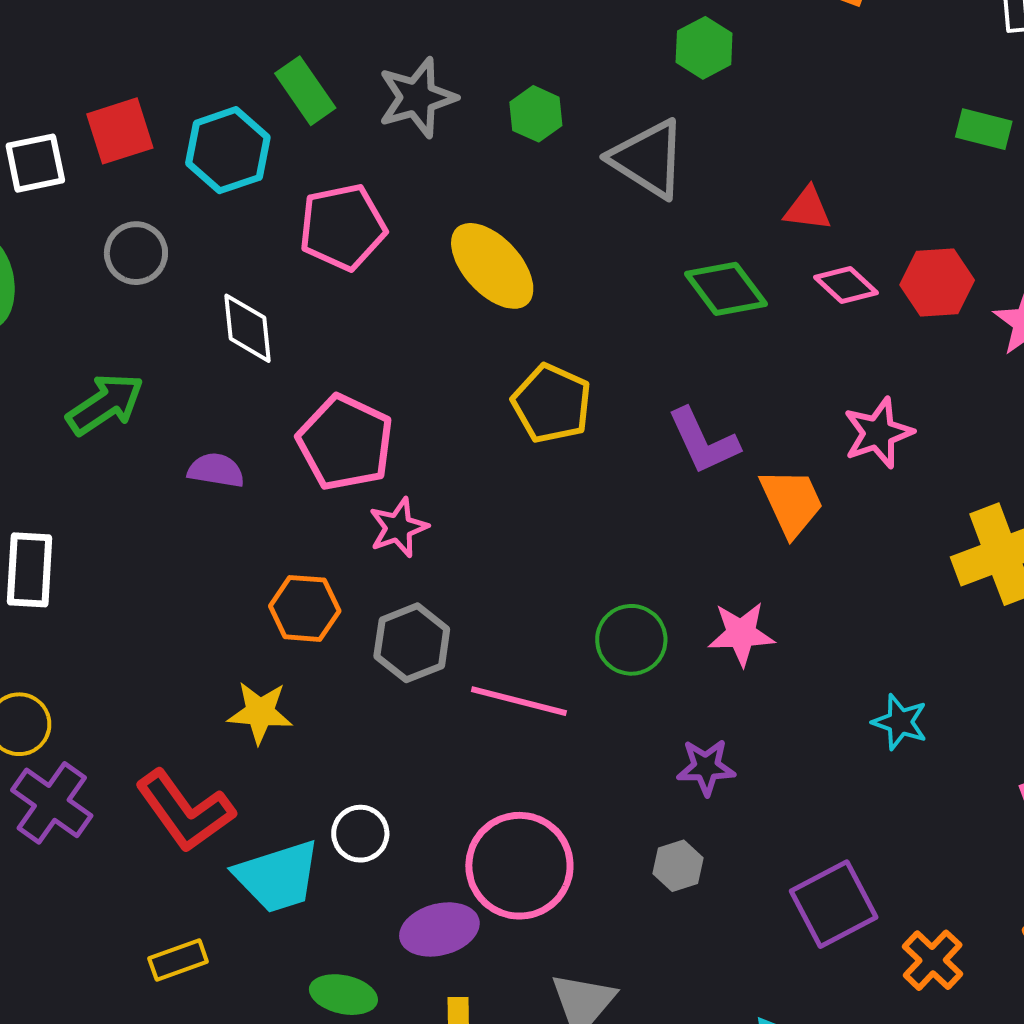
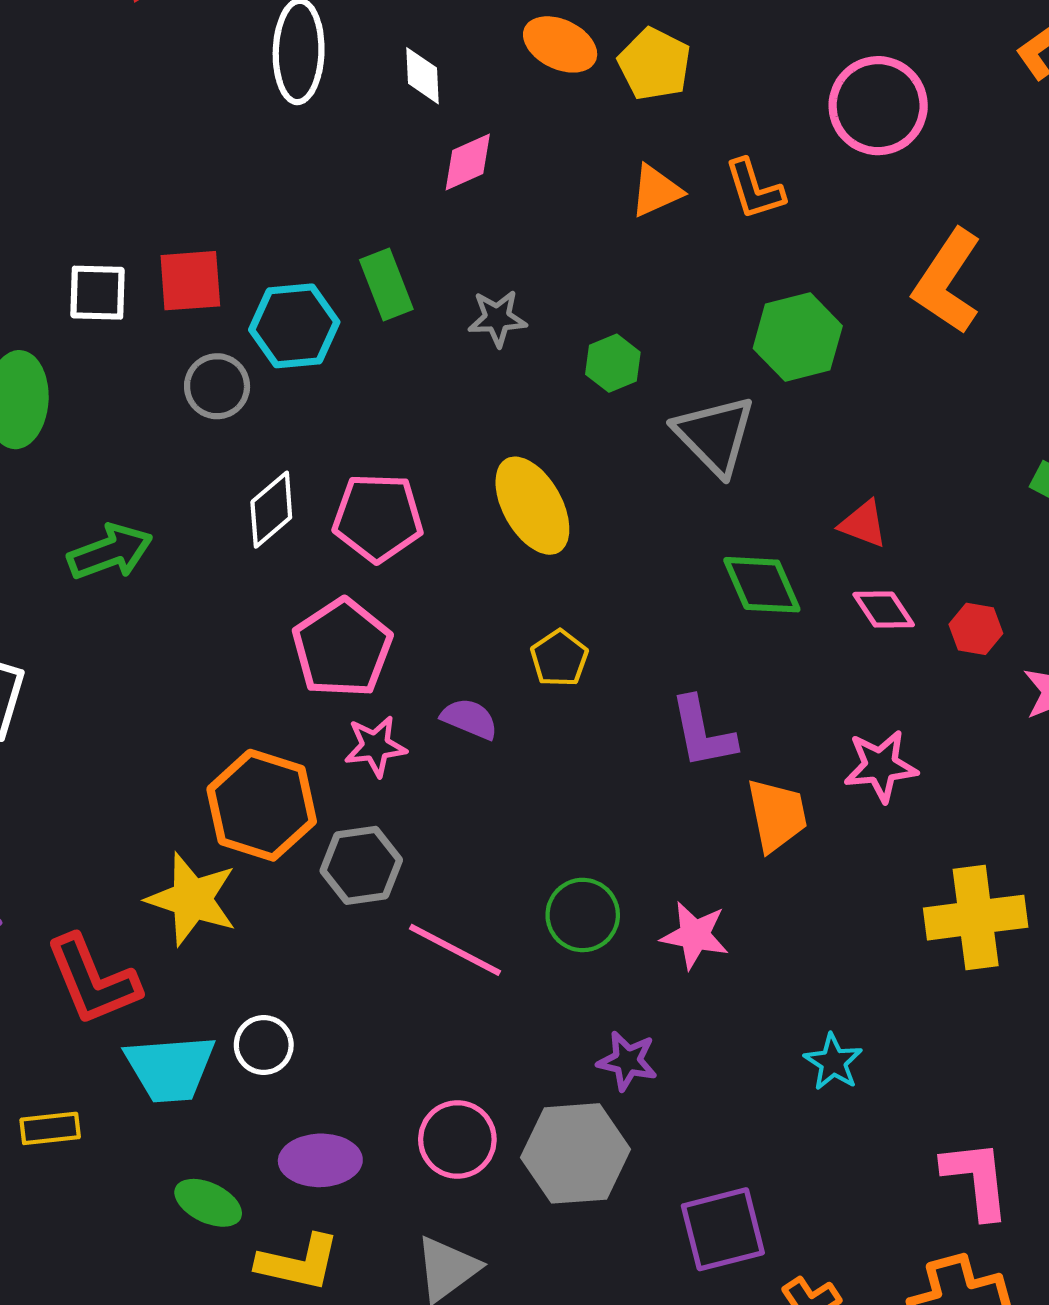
green hexagon: (704, 48) -> (798, 337), size x1.4
gray star: (417, 98) -> (497, 318), size x0.7
pink pentagon: (343, 227) -> (378, 518), moved
gray circle: (136, 253) -> (217, 386), moved
red hexagon: (937, 283) -> (976, 629), size x0.7
white diamond: (248, 328) -> (271, 510), turned 42
yellow pentagon: (552, 404) -> (559, 658), size x0.7
purple semicircle: (216, 470) -> (469, 719), moved
orange hexagon: (305, 608) -> (262, 805), size x1.5
yellow star: (260, 712) -> (192, 899), size x1.4
pink circle: (519, 866) -> (457, 1139), moved, size x0.7
gray hexagon: (678, 866) -> (576, 1153), size x2.0

